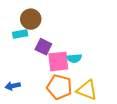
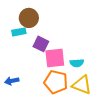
cyan semicircle: (74, 58) -> (77, 63), moved

